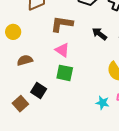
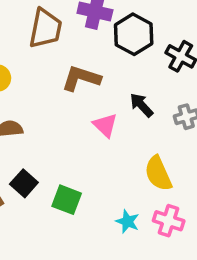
pink triangle: (62, 50) -> (105, 125), moved
green square: (65, 73) -> (67, 200), moved

